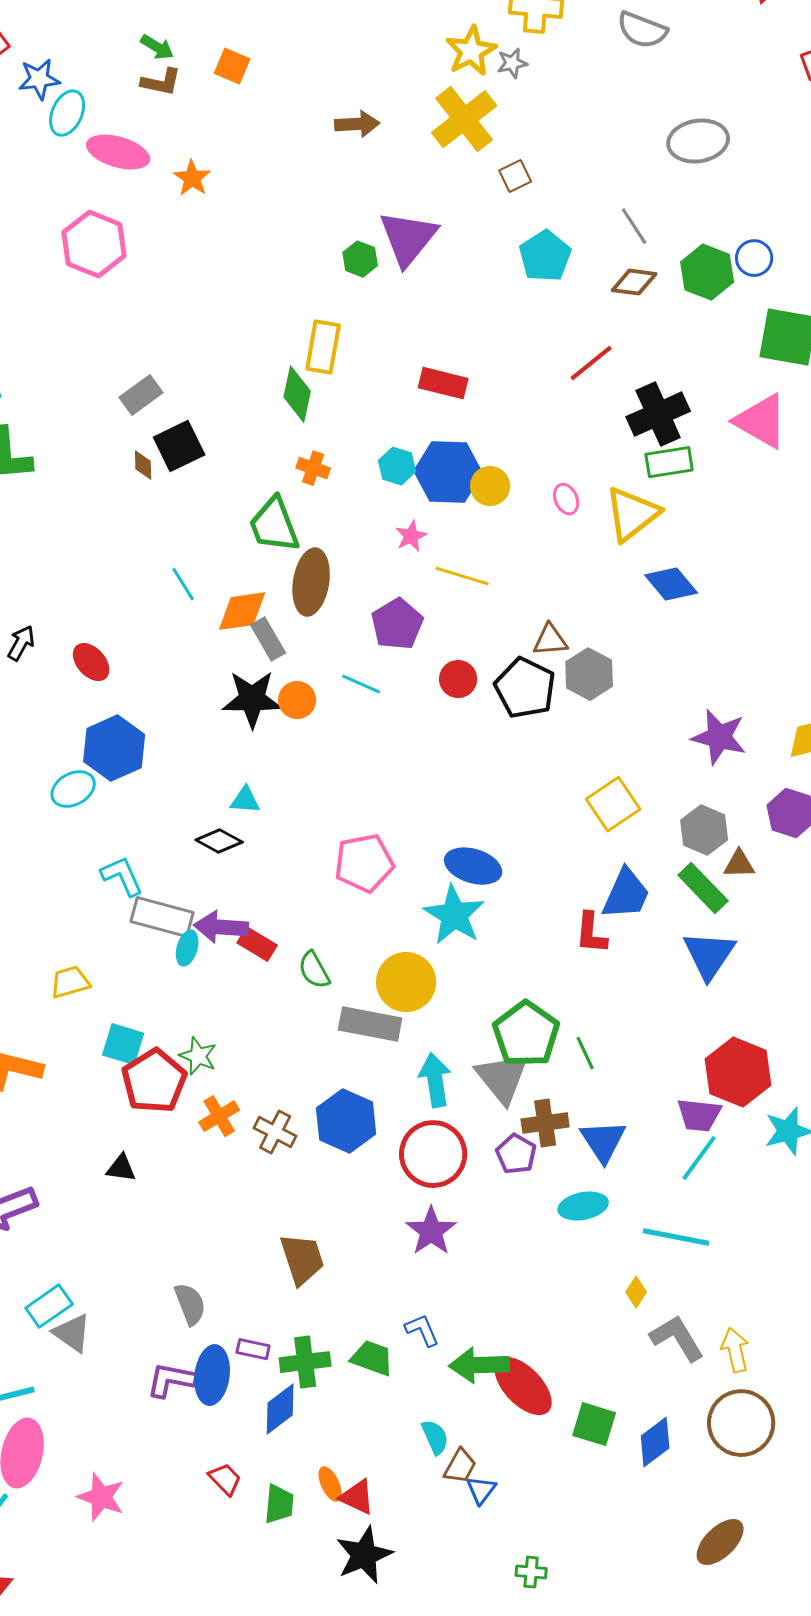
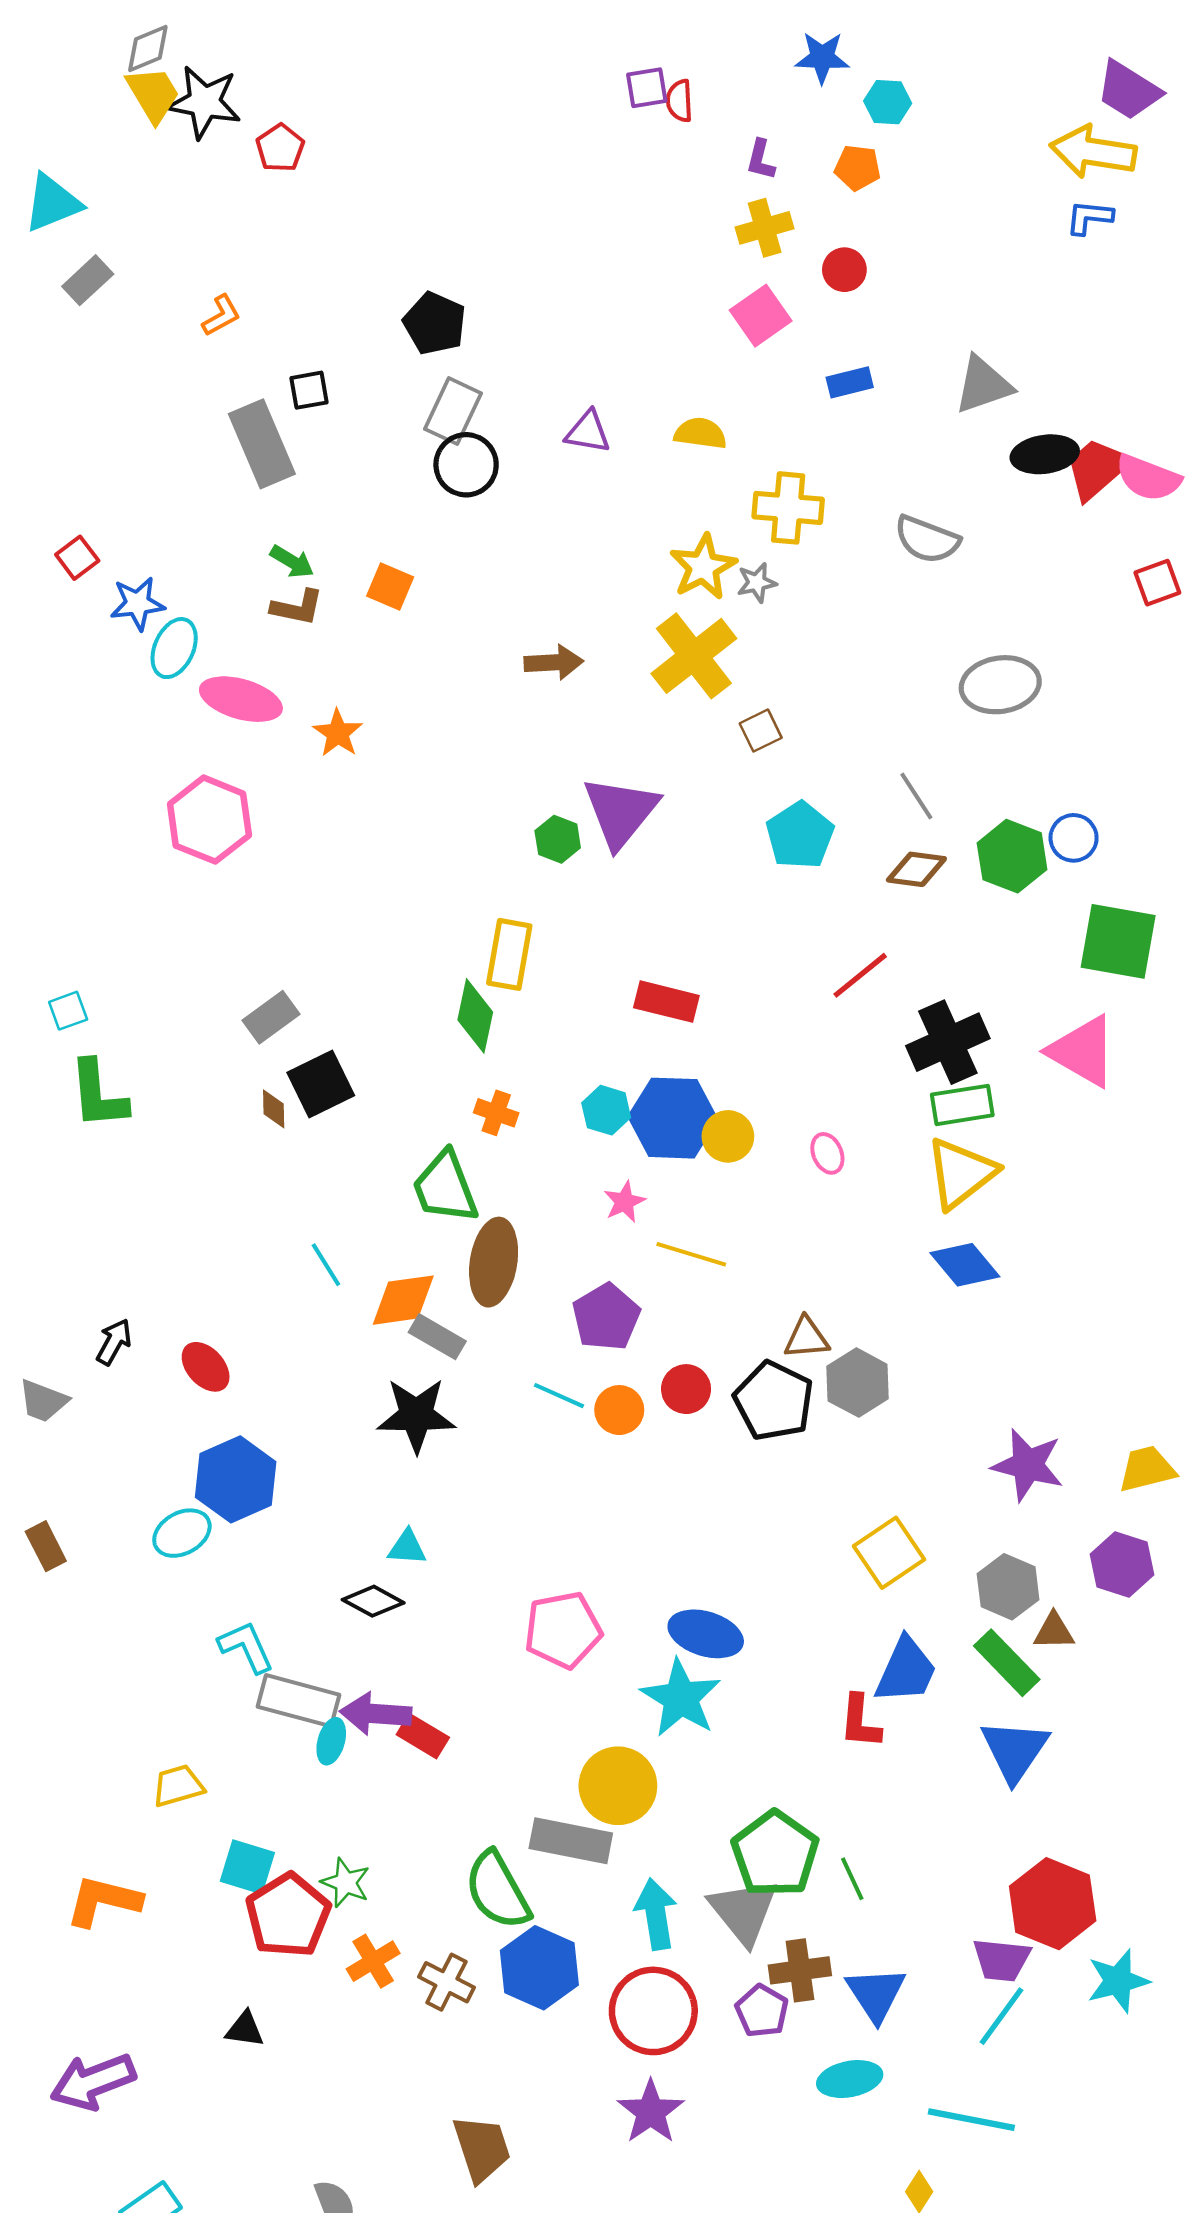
yellow triangle: (632, 514) -> (961, 1173), moved
gray rectangle: (268, 639) -> (437, 1337), turned -30
orange circle: (297, 700) -> (619, 1410), moved
green semicircle: (314, 970) -> (497, 1890), moved, size x1.6

